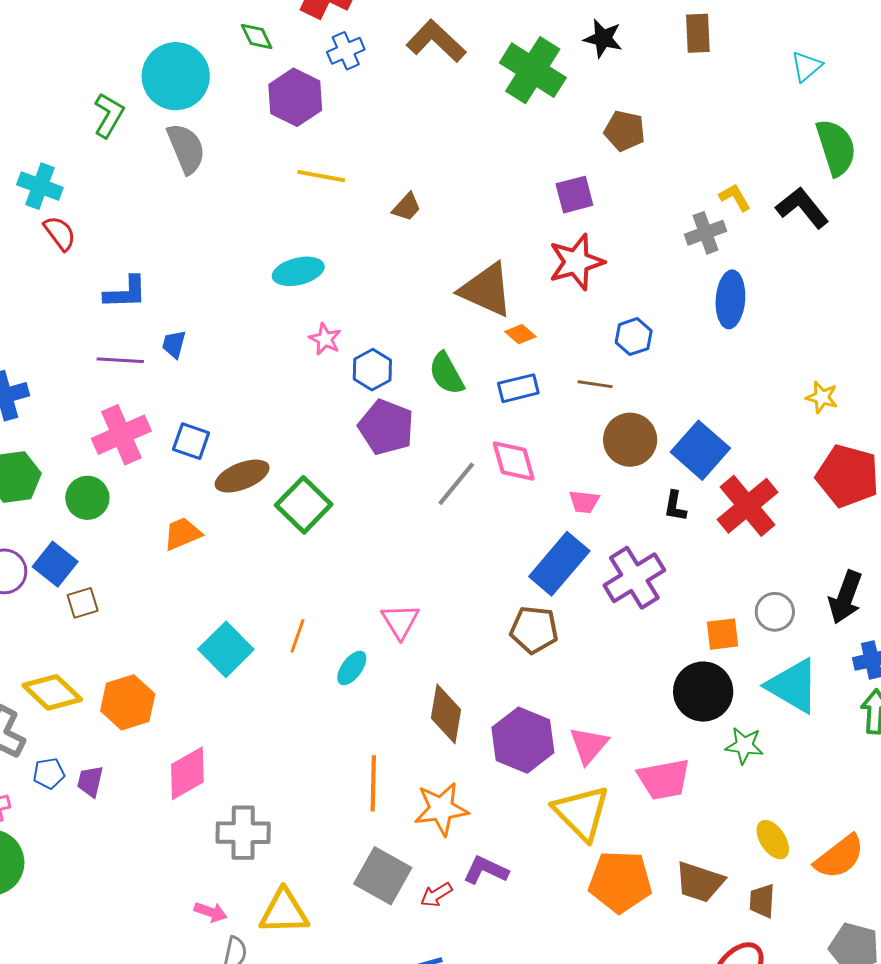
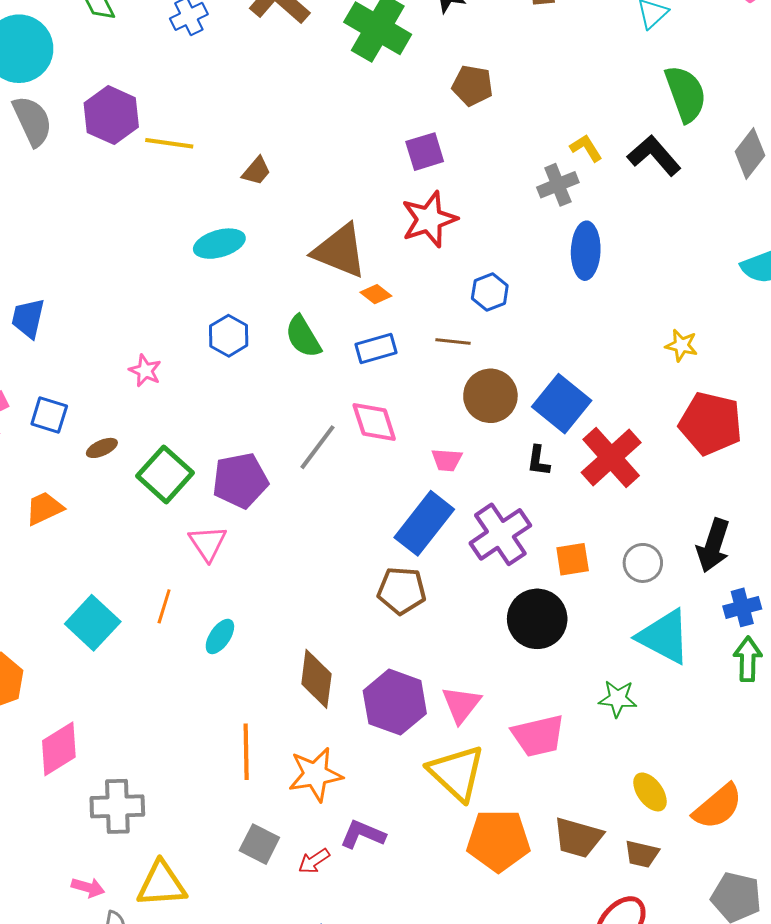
purple hexagon: (295, 97) -> (111, 115), moved
cyan ellipse: (298, 271) -> (219, 244), moved
pink star: (325, 339) -> (145, 371), moved
blue trapezoid: (174, 344) -> (28, 318), size x1.4
purple pentagon: (386, 427) -> (240, 480), moved, turned -30
brown ellipse: (242, 476) -> (102, 448), size x0.6
pink triangle: (400, 621) -> (208, 543), moved
orange square: (723, 634) -> (573, 559), moved
black circle: (703, 692) -> (537, 619), moved
gray square: (383, 876) -> (259, 844), size x0.7
brown trapezoid: (762, 901) -> (642, 854), turned -78

